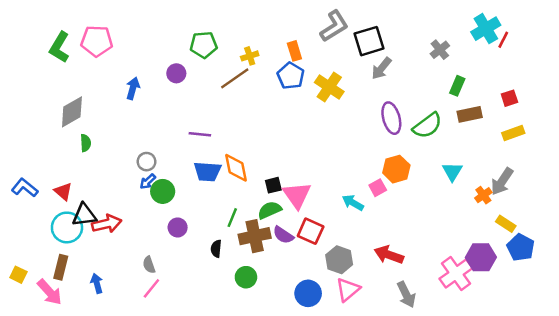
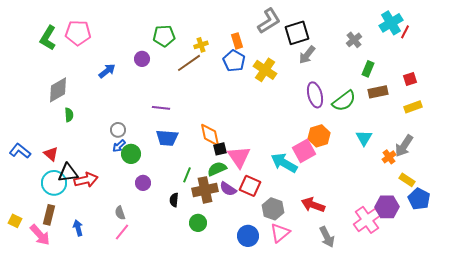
blue arrow: (133, 88) -> (107, 71), turned 36
orange diamond: (236, 168) -> (210, 135), moved
pink square: (378, 188) -> (304, 151), size x1.6
cyan arrow: (353, 203) -> (284, 163), size x1.5

